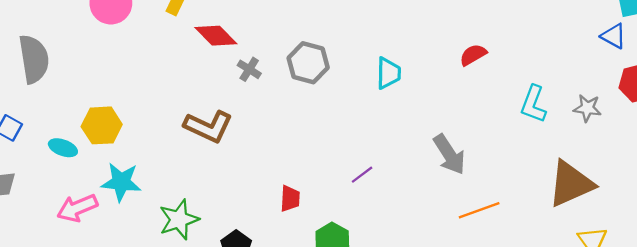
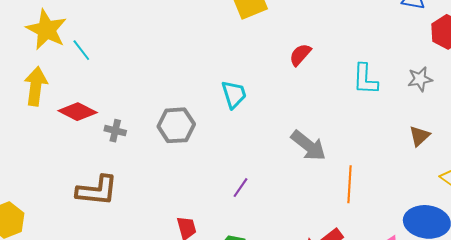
gray hexagon: (308, 63) -> (176, 125), moved
gray star: (587, 108) -> (420, 79), moved
brown triangle: (571, 184) -> (419, 136), size x0.5
orange line: (479, 210) -> (349, 184), turned -48

